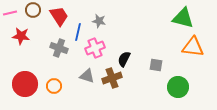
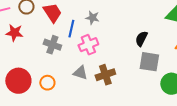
black semicircle: (124, 59) -> (141, 39), moved
gray square: (156, 65) -> (149, 62), size x1.5

